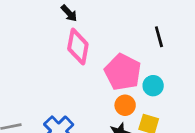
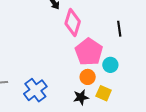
pink diamond: (78, 46) -> (73, 23), moved

